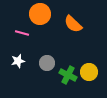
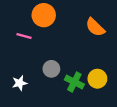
orange semicircle: (73, 24) -> (95, 27), moved
white star: (18, 61) -> (20, 83), moved

